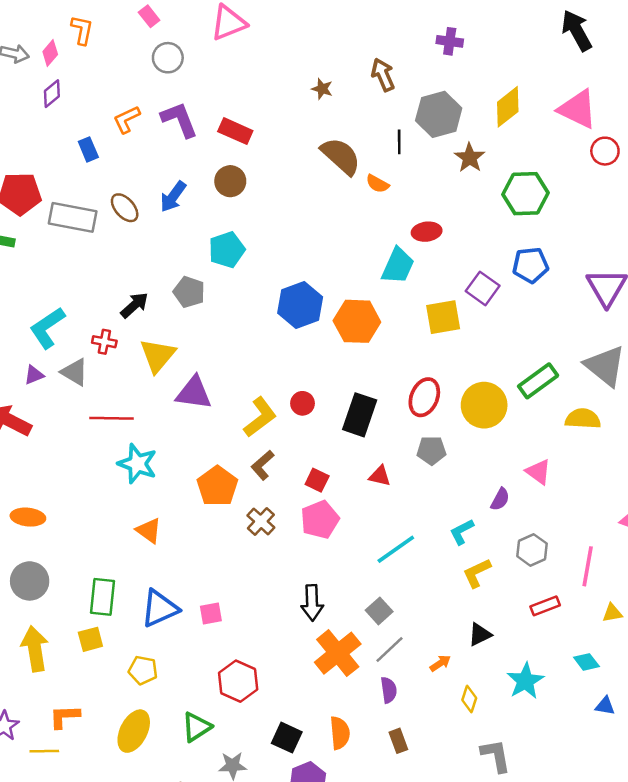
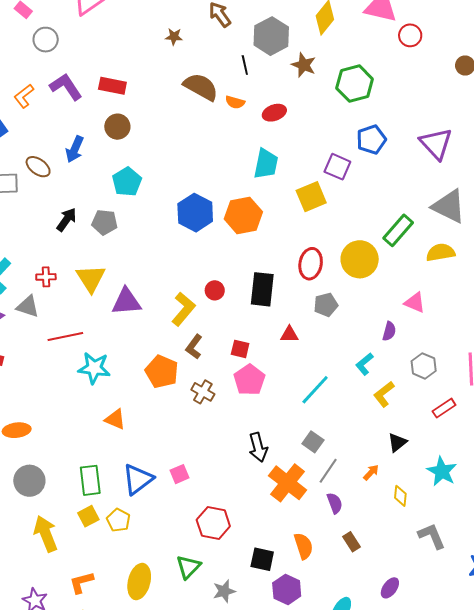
red ellipse: (427, 232) -> (274, 113), moved
black arrow: (134, 305) -> (67, 220), moved
yellow pentagon: (143, 670) -> (118, 520), moved, turned 30

